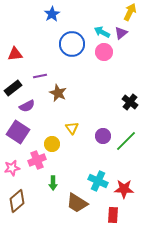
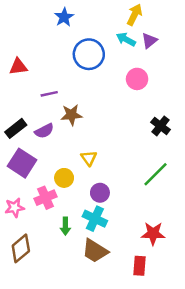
yellow arrow: (130, 12) -> (135, 15), moved
pink circle: (104, 52) -> (137, 79), moved
black rectangle: (13, 88) -> (16, 128), moved
brown star: (58, 93) -> (71, 115), turned -30
purple semicircle: (27, 106) -> (44, 131), moved
purple circle: (103, 136) -> (100, 193), moved
cyan cross: (98, 181) -> (95, 219), moved

